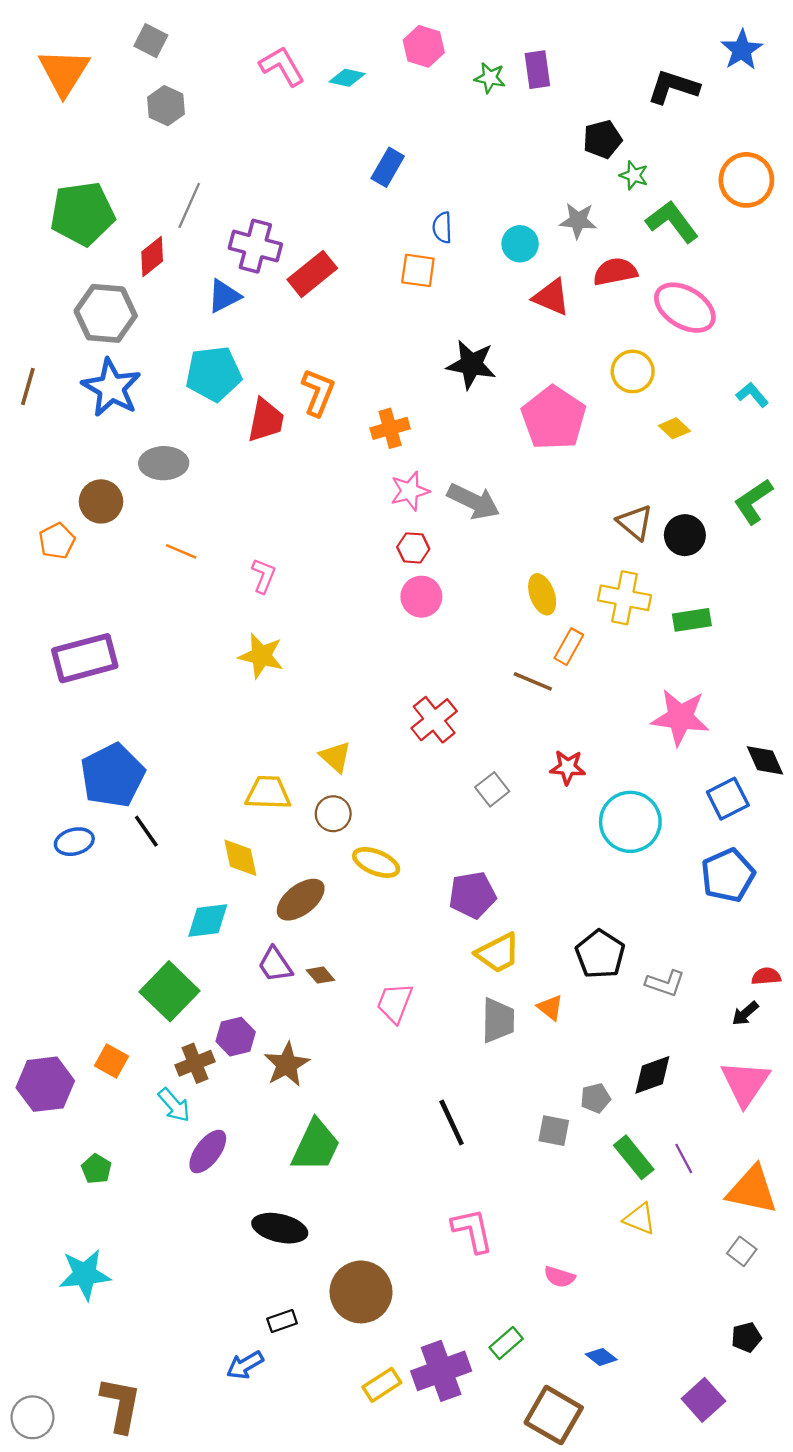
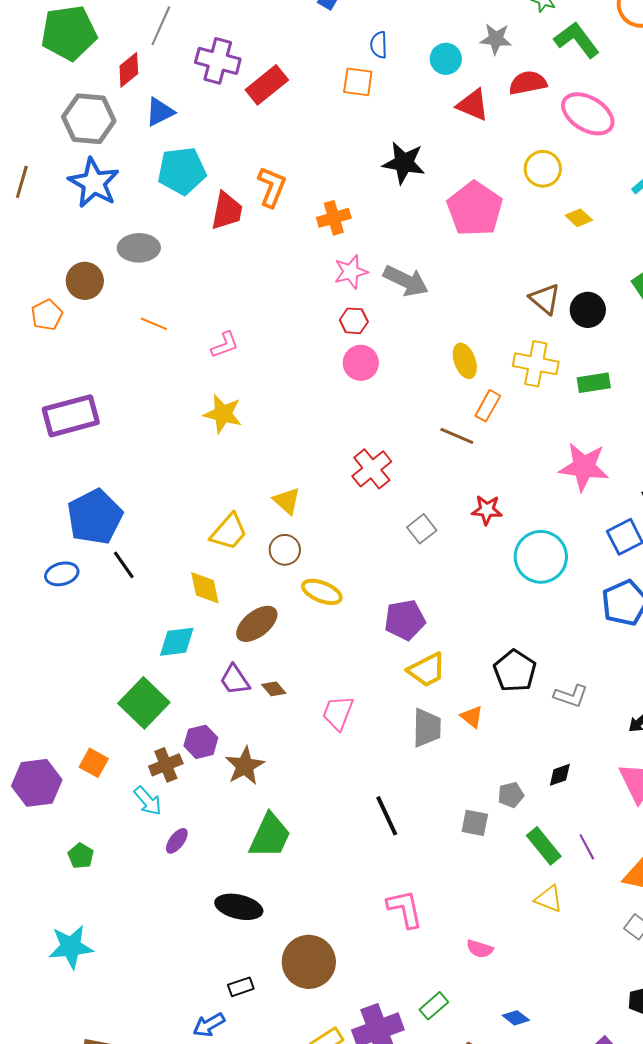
blue triangle: (224, 296) -> (160, 112), moved
pink L-shape: (264, 576) -> (225, 345), turned 48
yellow trapezoid: (268, 793) -> (229, 532), turned 129
black diamond: (652, 1075) -> (560, 775), size x0.7
purple ellipse: (208, 1152) -> (177, 841), size x0.7

